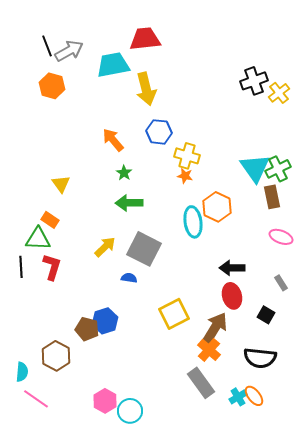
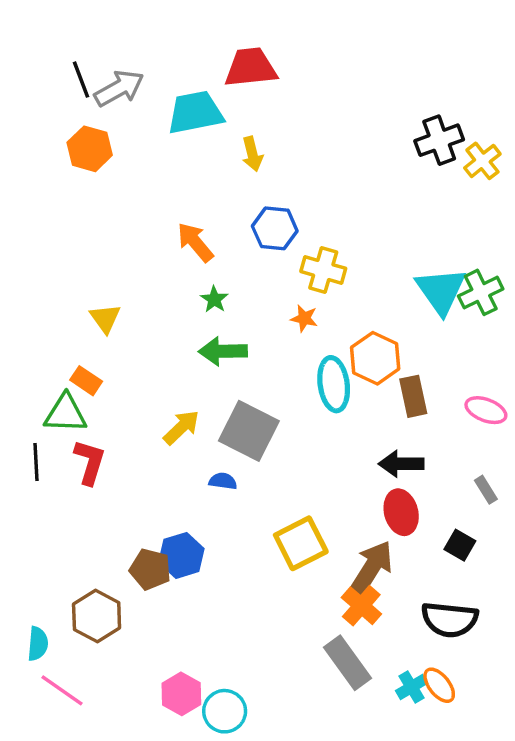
yellow arrow: (146, 89) -> (252, 154), size x0.6
orange star: (185, 176) -> (304, 318), moved
brown rectangle: (272, 197) -> (413, 396), moved

